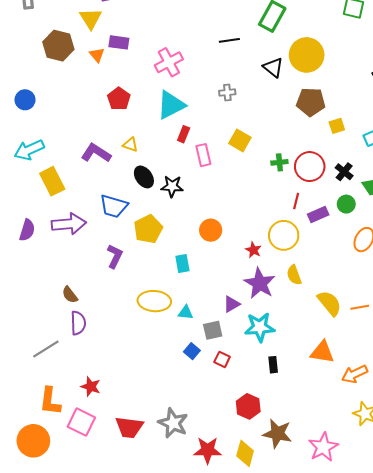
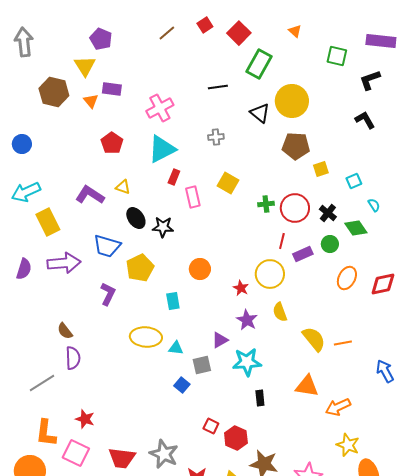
purple star: (260, 283) -> (247, 320), size x0.7
red square: (222, 359) -> (211, 426), moved

